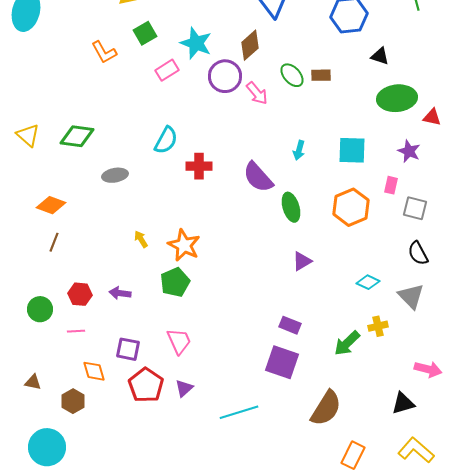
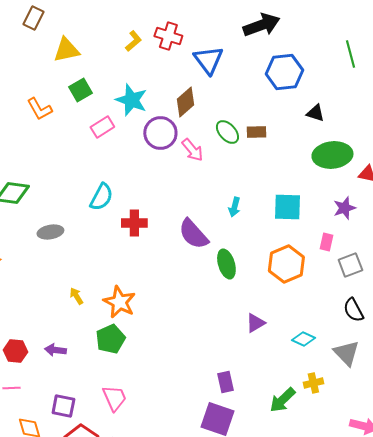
purple star: (409, 151) -> (344, 208), turned 30
gray square: (415, 208) -> (350, 265), turned -35
purple triangle: (302, 261) -> (255, 323), moved
purple rectangle: (290, 325) -> (225, 382), turned 55

